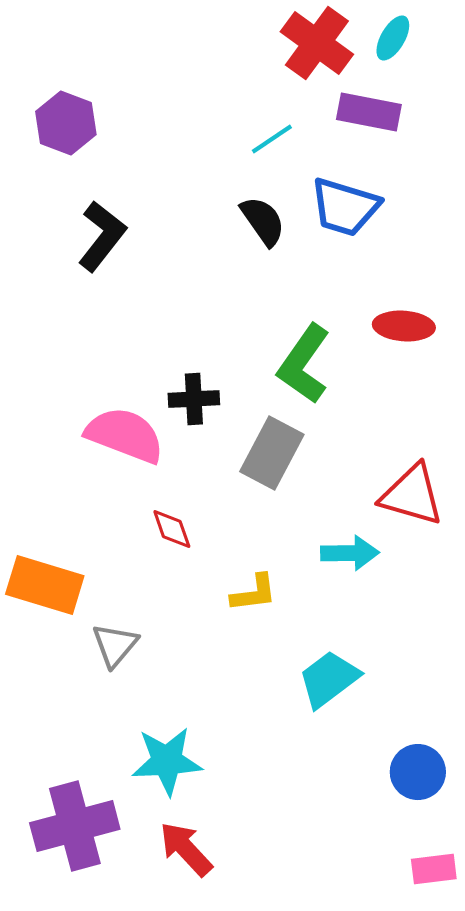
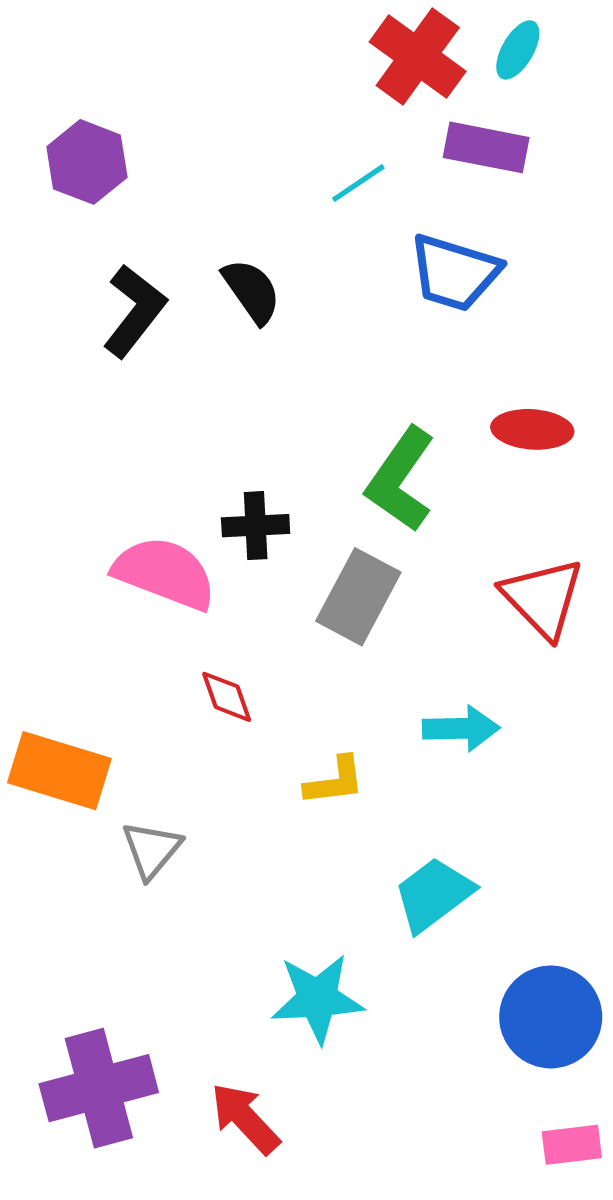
black semicircle: (263, 221) -> (252, 291), moved
red triangle: (412, 495) -> (543, 598), moved, turned 30
cyan star: (167, 761) -> (318, 999), moved
blue circle: (418, 772) -> (551, 1017), size x1.4

